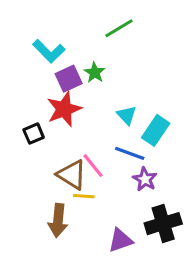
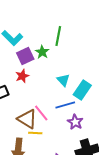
green line: (119, 28) -> (58, 36), moved, turned -48
red star: (64, 109) -> (22, 76), size x0.6
blue line: (130, 153) -> (65, 105), turned -36

